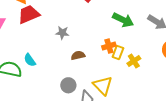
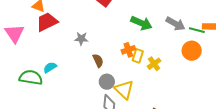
brown semicircle: (78, 55) -> (98, 61), turned 80
cyan semicircle: (30, 60) -> (50, 67), turned 96
gray circle: (68, 85) -> (107, 82), moved

